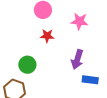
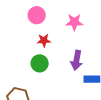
green circle: (27, 65) -> (40, 63), moved

